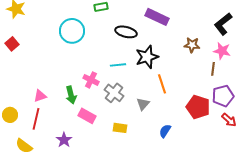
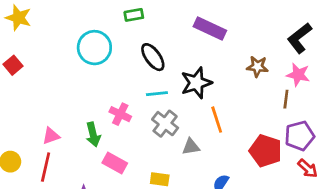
black ellipse: (126, 32) -> (153, 57), moved, turned 40
gray cross: (114, 93) -> (165, 124), moved
gray triangle: (143, 104) -> (191, 147), turned 40

